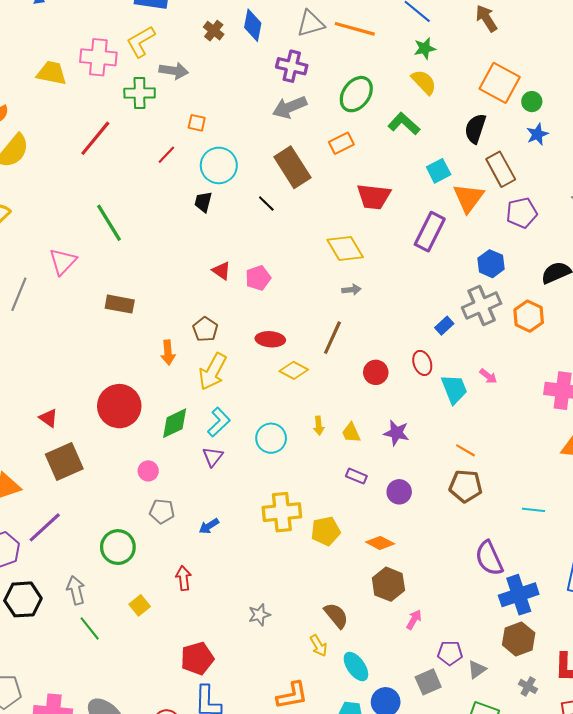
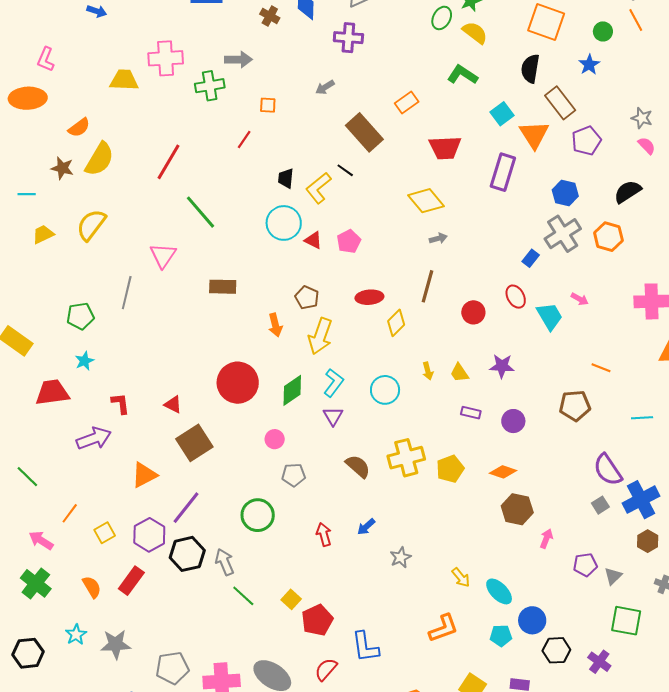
yellow L-shape: (141, 41) -> (318, 188), moved
green ellipse: (356, 94) -> (442, 18), moved, size x0.7
green circle: (532, 102) -> (603, 31), moved
gray arrow: (290, 107) -> (325, 87), moved, size x0.6
red line: (95, 138) -> (168, 162), moved
cyan circle: (219, 165) -> (284, 223), moved
yellow diamond: (294, 370) -> (396, 323), turned -64
orange line: (465, 450) -> (601, 368), moved
blue arrow: (209, 526) -> (366, 527), moved
black hexagon: (23, 599) -> (187, 554), moved
yellow square: (140, 605) -> (291, 599), moved
brown semicircle: (336, 616) -> (358, 466), moved
brown hexagon: (519, 639) -> (648, 541), size x0.7
red pentagon: (197, 658) -> (317, 620), moved
gray square: (428, 682) -> (600, 505), moved, size x0.7

